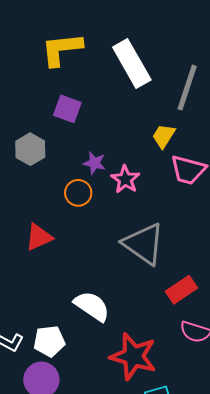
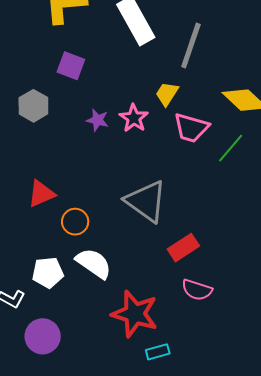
pink star: (125, 179) -> (134, 118), moved
orange circle: (78, 193) -> (75, 222), moved
white pentagon: (49, 341) -> (48, 273), moved

